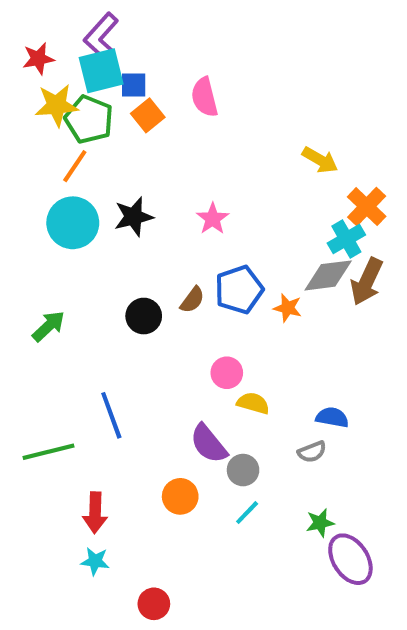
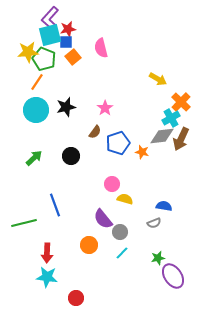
red star: (38, 59) -> (68, 29), moved
brown semicircle: (192, 300) -> (95, 132), moved
green arrow: (48, 326) -> (34, 158), moved
cyan star: (95, 561) -> (47, 277), size x1.5

